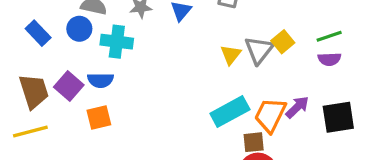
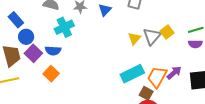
blue circle: (79, 29) -> (26, 37), moved
cyan cross: (117, 42) -> (64, 27), turned -36
orange square: (99, 118) -> (51, 74), turned -35
brown square: (254, 142) -> (146, 93), turned 32

